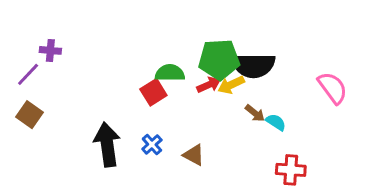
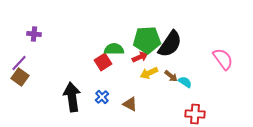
black semicircle: (253, 65) -> (170, 44), turned -56
purple line: (28, 74) -> (19, 63), moved
yellow arrow: (231, 85) -> (149, 73), moved

